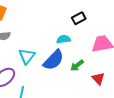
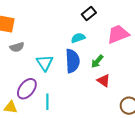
blue semicircle: (54, 60) -> (72, 61), turned -35
red triangle: (98, 79) -> (104, 81), moved

